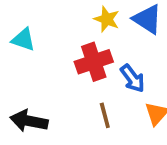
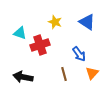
yellow star: (107, 19) -> (55, 22), moved
red cross: (94, 62) -> (40, 45), moved

